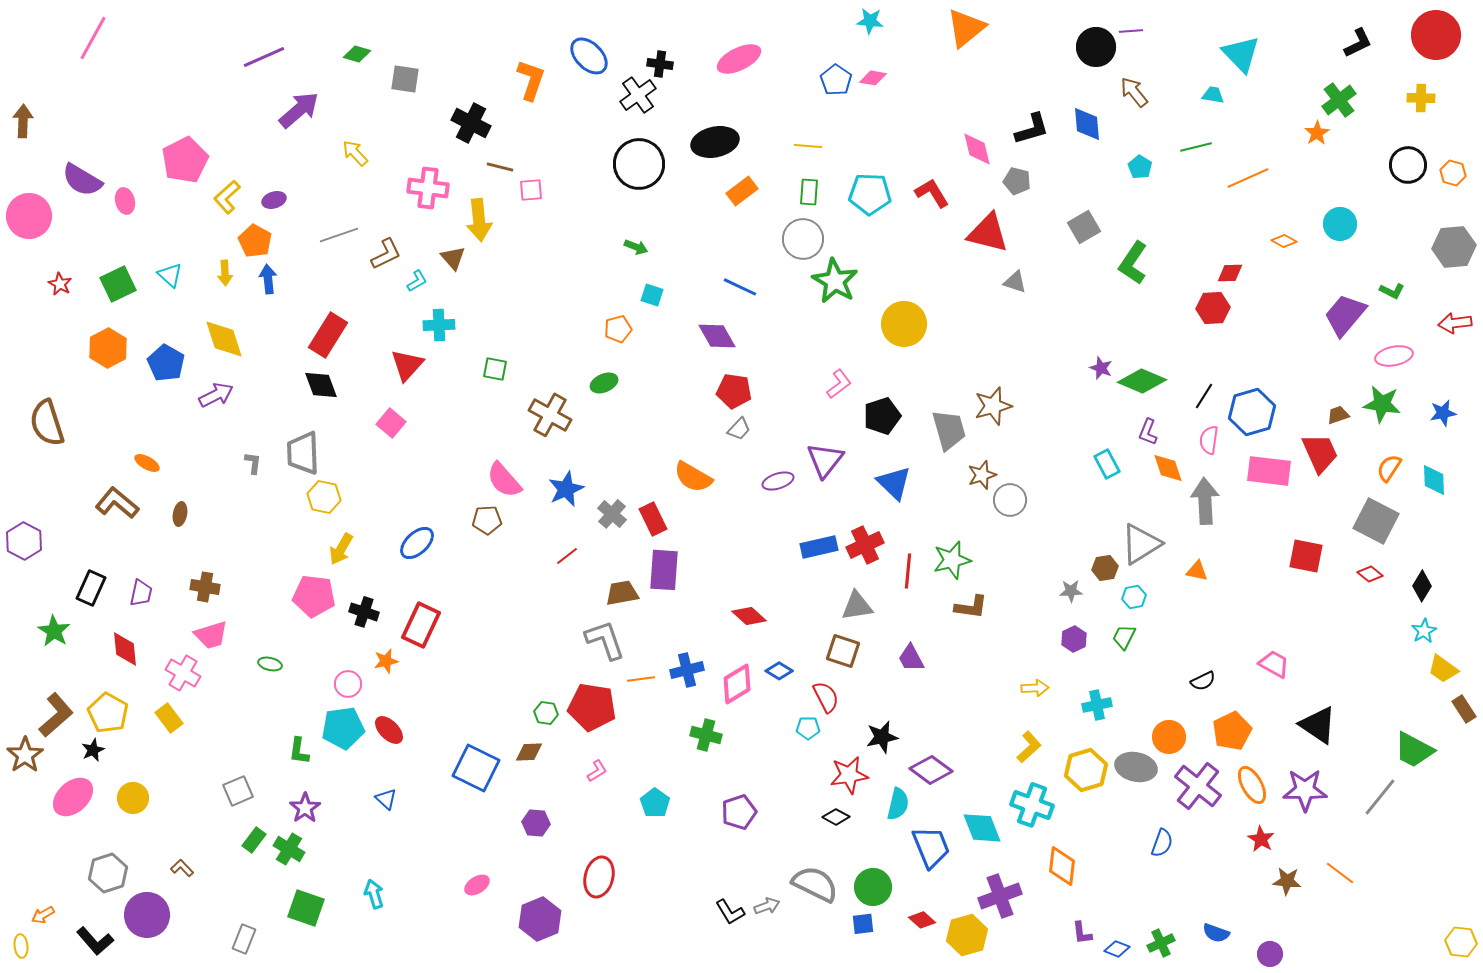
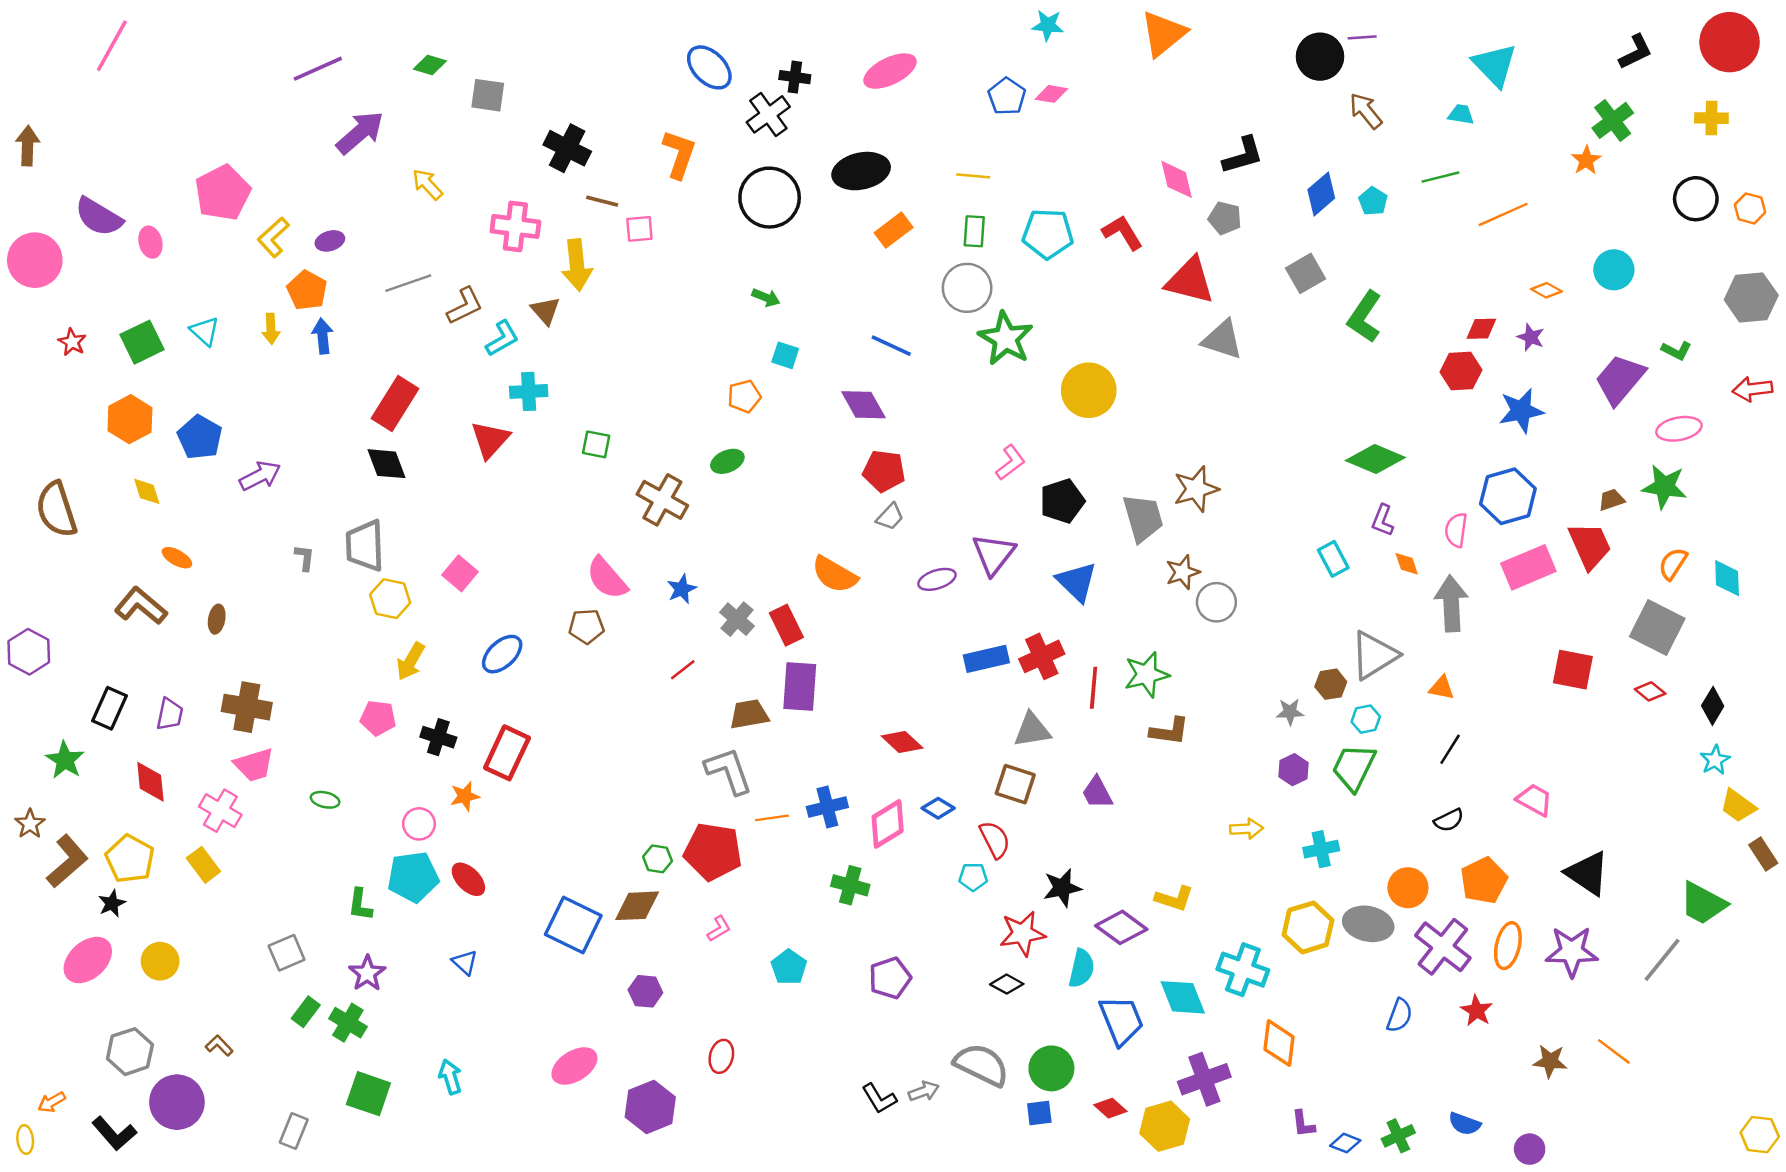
orange L-shape: (531, 80) -> (679, 154), moved
blue diamond: (1087, 124) -> (1321, 194), moved, turned 54
cyan L-shape: (417, 281) -> (502, 338), size x1.4
gray triangle: (1015, 282) -> (1222, 340), size x1.5
yellow diamond: (224, 339) -> (147, 491), moved, size x0.6
purple star: (1101, 368) -> (1531, 337), moved
black line: (1204, 396) -> (1450, 749), moved
blue star: (1443, 413) -> (1521, 411), moved, size x1.4
pink square: (391, 423) -> (460, 573), moved
orange diamond: (1168, 468) -> (1407, 564), size x0.7
pink rectangle: (1269, 471) -> (1528, 567), turned -30
blue star: (566, 489) -> (682, 589), size x0.7
brown cross: (205, 587) -> (247, 707), size x1.4
pink pentagon: (314, 596) -> (378, 718), size x0.7
green trapezoid: (1124, 637) -> (1354, 767), size x1.6
yellow L-shape: (1029, 747) -> (1174, 899), moved, turned 60
brown diamond: (529, 752) -> (637, 906), size x1.4
brown star: (25, 755) -> (30, 824), moved, size x0.7
orange ellipse: (1252, 785) -> (1508, 946), turned 42
red star: (1261, 839) -> (1477, 1011), moved
red ellipse: (599, 877) -> (721, 1056), size x0.7
pink ellipse: (477, 885) -> (574, 1066), size x1.5

